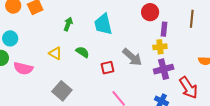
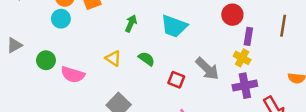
cyan trapezoid: (103, 24) -> (174, 26), turned -60
cyan circle: (10, 38) -> (61, 19), moved
yellow cross: (160, 47) -> (242, 58), turned 32
red square: (108, 68) -> (176, 80), turned 32

